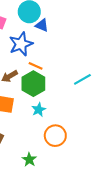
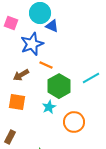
green hexagon: (33, 84) -> (59, 86), moved
orange circle: (55, 136) -> (74, 122), moved

